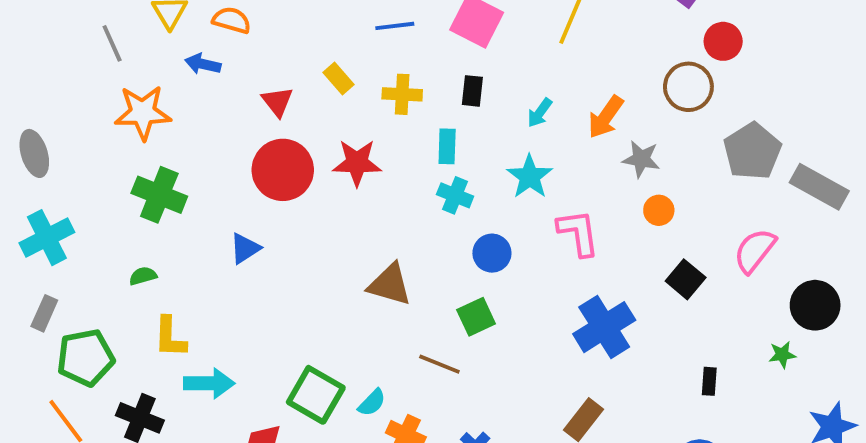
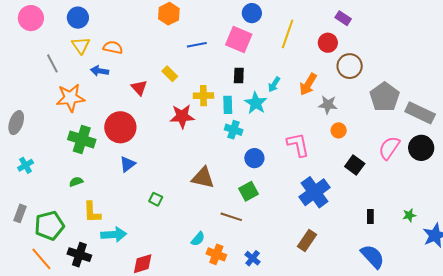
red circle: (723, 41) -> (328, 43), moved
yellow cross: (402, 94) -> (203, 96), moved
gray ellipse: (34, 153) -> (16, 123), turned 40
red circle: (283, 170) -> (120, 127), moved
cyan star: (530, 177) -> (256, 103), moved
cyan cross: (47, 238) -> (26, 165), size x0.6
black circle: (815, 305) -> (421, 148), moved
gray rectangle: (44, 313) -> (20, 213), moved
green star: (782, 355) -> (409, 215), moved
green square: (316, 395) -> (156, 199), moved, size x0.5

